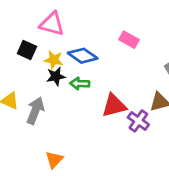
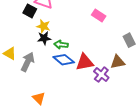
black square: (27, 50) -> (30, 11), moved
blue diamond: (83, 56) -> (64, 60), moved
orange triangle: (54, 160) -> (39, 98), turned -32

